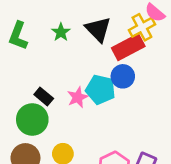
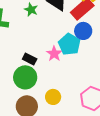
cyan pentagon: (101, 90) -> (69, 44), turned 30

